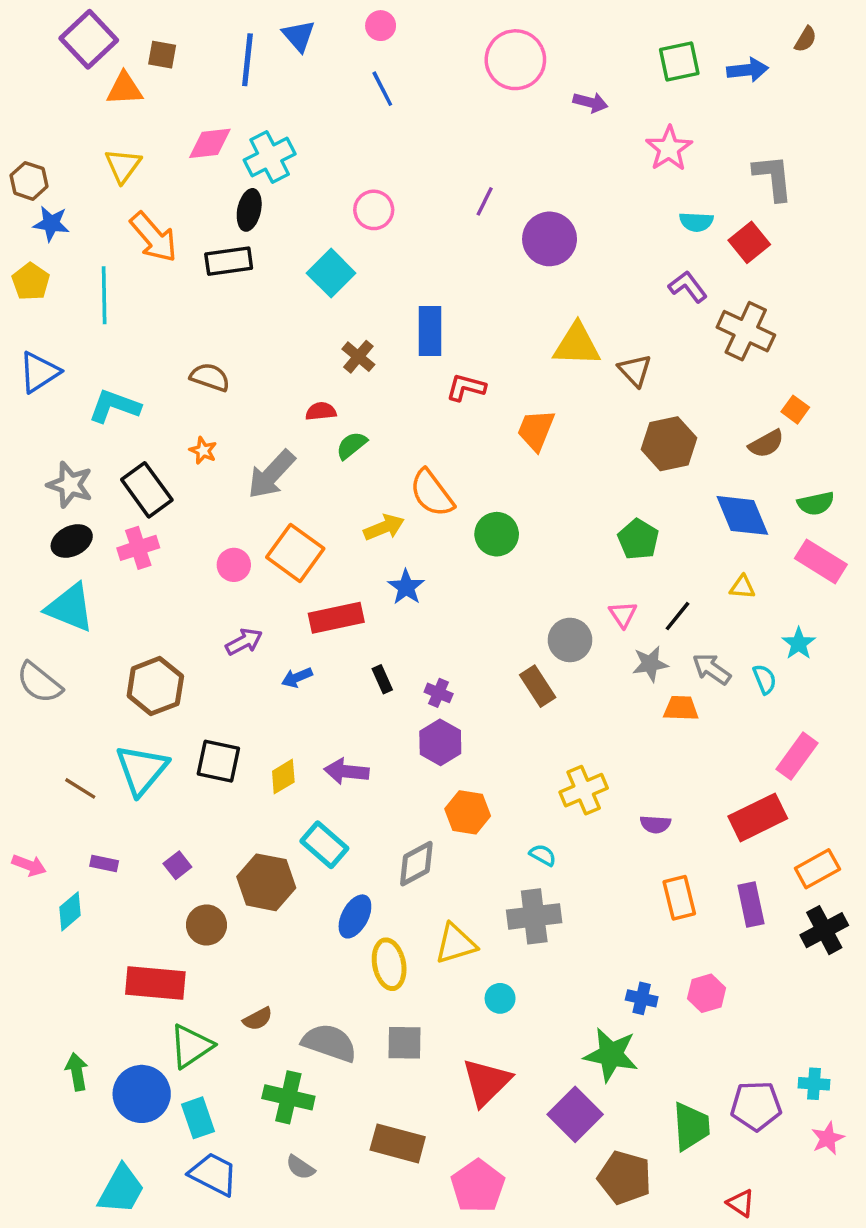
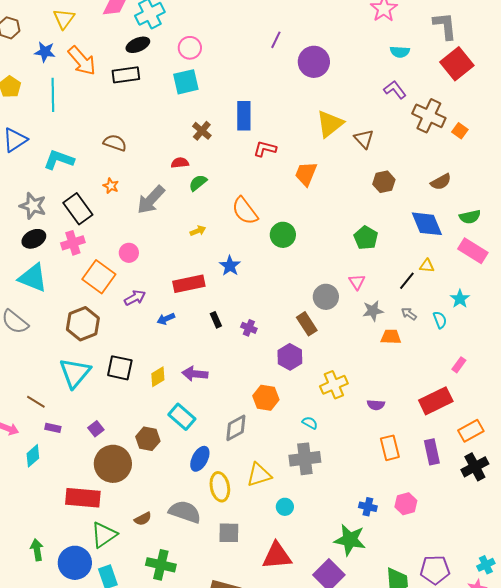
black ellipse: (249, 210) -> (138, 45), turned 55
pink circle: (374, 210) -> (190, 48), moved
blue star: (51, 224) -> (45, 52), moved
red square: (749, 242) -> (457, 64), moved, size x1.4
cyan square: (331, 273) -> (186, 82), turned 32
yellow triangle: (577, 345) -> (330, 124), turned -40
orange square: (795, 410) -> (460, 131), moved
brown hexagon: (669, 444) -> (384, 182), size x0.7
yellow arrow: (384, 527) -> (198, 231), moved, size x0.7
orange square: (295, 553) -> (99, 277), moved
black line: (678, 616) -> (407, 281), moved
gray arrow: (712, 669) -> (409, 314), size x0.7
purple hexagon: (440, 742) -> (290, 357), moved
pink rectangle: (797, 756) -> (459, 365), size x0.6
brown line: (80, 788) -> (36, 402), moved
brown hexagon: (266, 882) -> (148, 439), size x0.7
brown circle: (207, 925) -> (113, 464), size x1.6
gray semicircle: (329, 1043) -> (185, 512), moved
red triangle: (486, 1082) -> (277, 556), turned 40
cyan cross: (814, 1084) -> (486, 565), moved, turned -30

